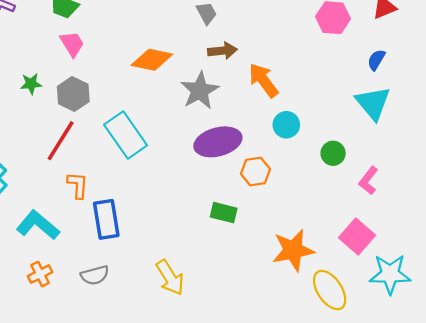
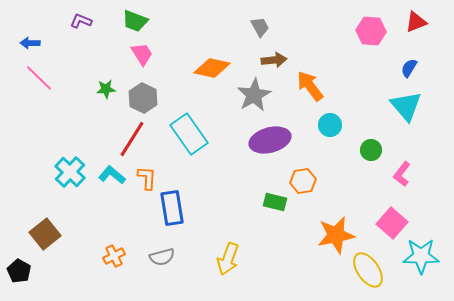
orange hexagon: (256, 172) -> (303, 181), moved
cyan L-shape: (38, 225) -> (112, 175), moved, size x0.7
yellow arrow: (170, 278) -> (228, 259), turned 52

